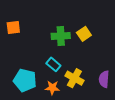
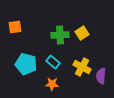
yellow cross: (74, 78) -> (82, 67), moved
cyan pentagon: (25, 80) -> (26, 64), moved

